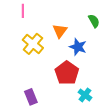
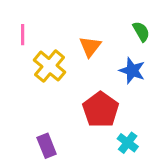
pink line: (23, 11) -> (23, 35), moved
blue star: (78, 47) -> (132, 71), moved

